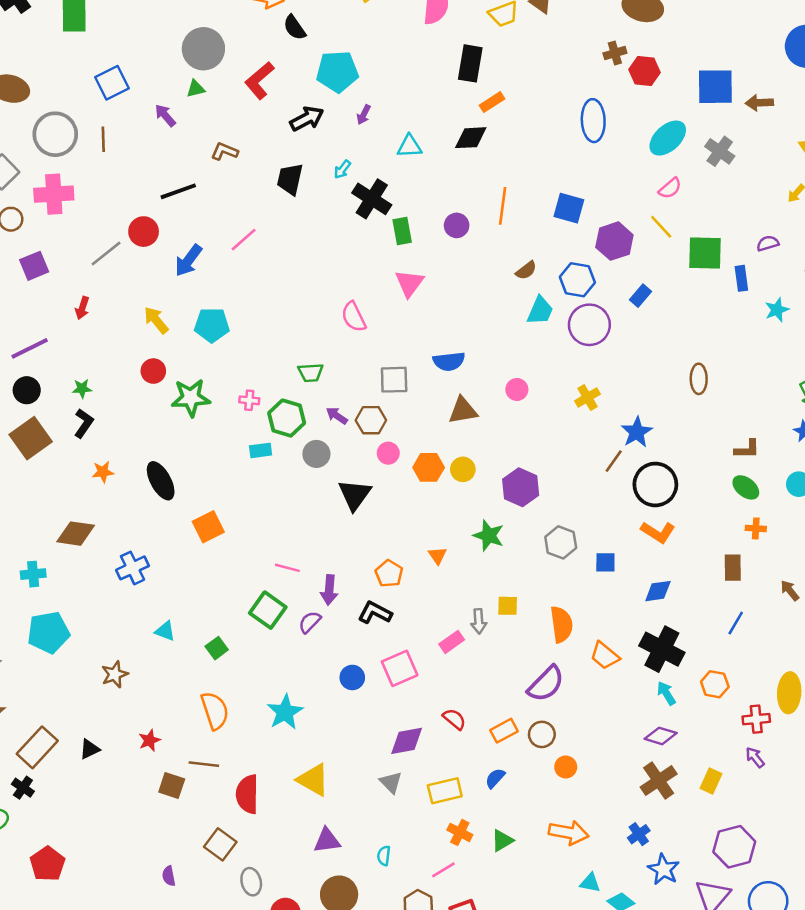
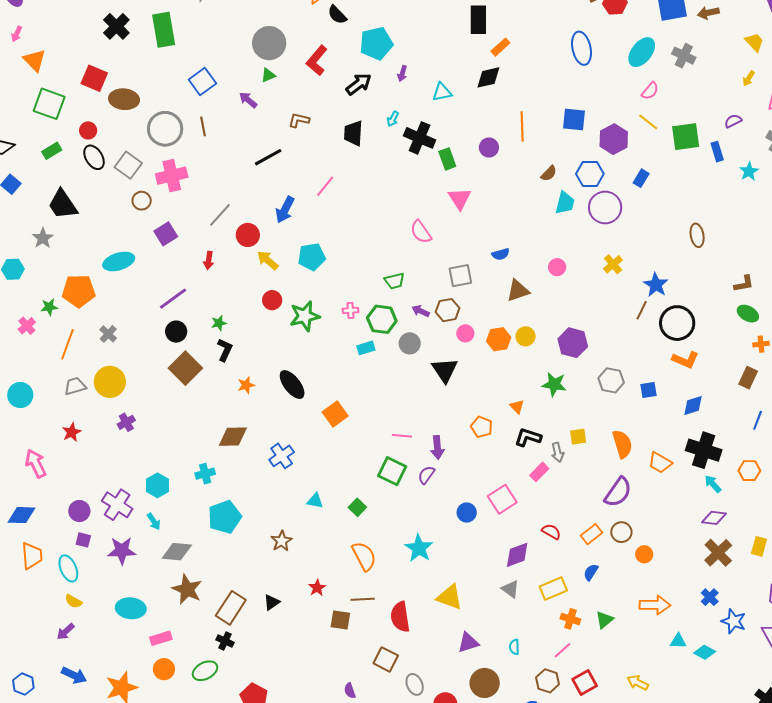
red circle: (144, 232) -> (248, 235), moved
blue semicircle: (449, 361) -> (501, 254), size x0.7
brown rectangle: (733, 568) -> (748, 378), turned 35
black L-shape: (375, 613) -> (528, 437), moved

